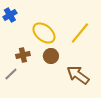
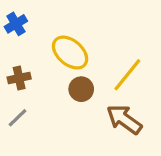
yellow line: (80, 33) -> (127, 75), moved
brown cross: (23, 55) -> (19, 78), moved

